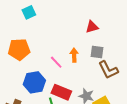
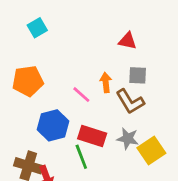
red triangle: (92, 27) -> (127, 41), turned 32
brown L-shape: (108, 70) -> (130, 102), moved

